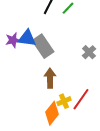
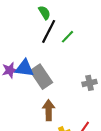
gray cross: (89, 52) -> (90, 83), turned 32

